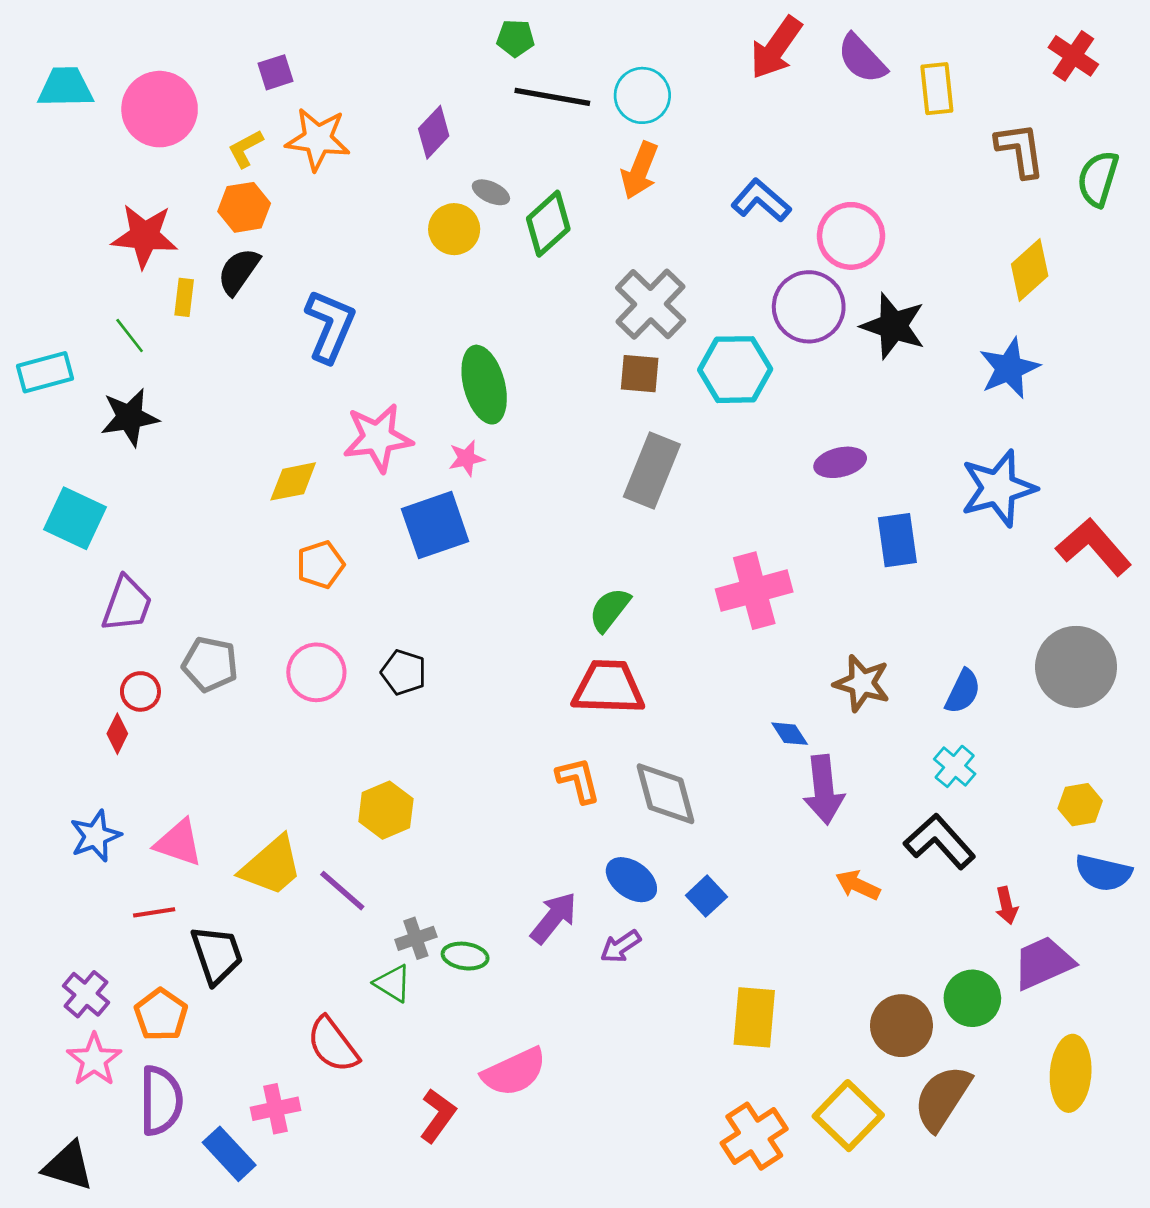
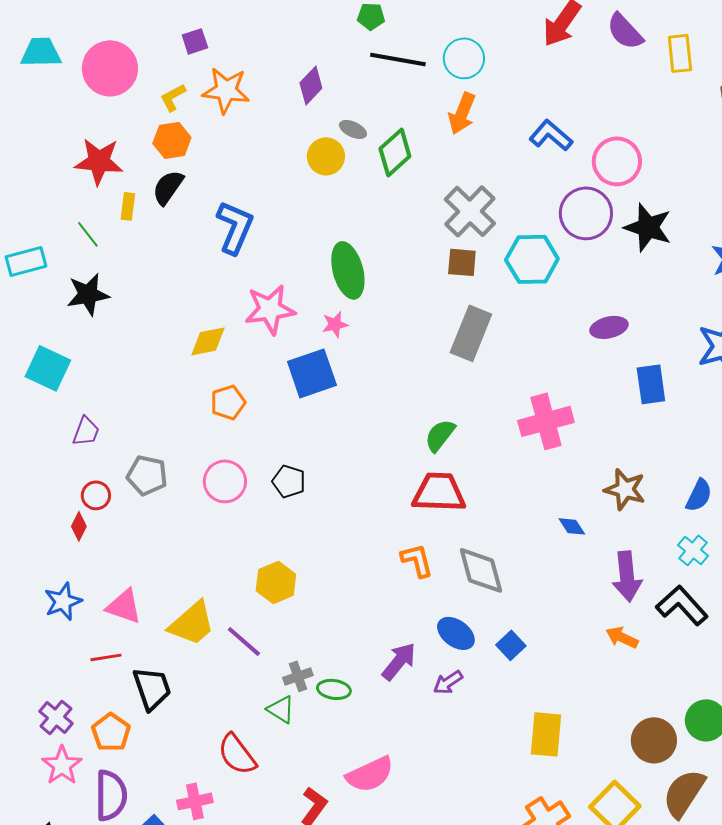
purple trapezoid: (127, 604) -> (86, 431), size x0.7
purple arrow: (824, 790) -> (627, 576), moved

